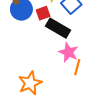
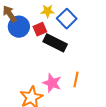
pink star: (68, 52) -> (52, 83), moved

